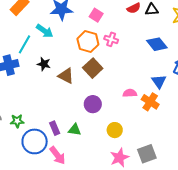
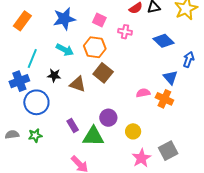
cyan arrow: (45, 31) -> (65, 50), moved
pink cross: (111, 39) -> (125, 32), moved
purple circle: (93, 104) -> (108, 118), moved
purple rectangle: (55, 128) -> (73, 125), moved
green triangle: (75, 130) -> (93, 136), size x1.6
blue circle: (35, 141) -> (36, 102), moved

